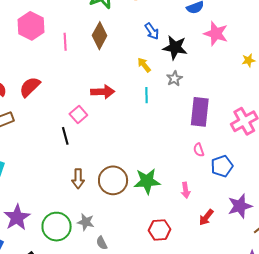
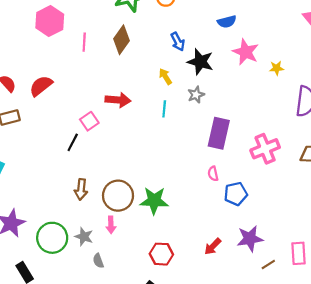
yellow star: (248, 60) -> (277, 68), moved
black line: (65, 136) -> (73, 142), turned 36
pink arrow: (186, 190) -> (111, 225), moved

